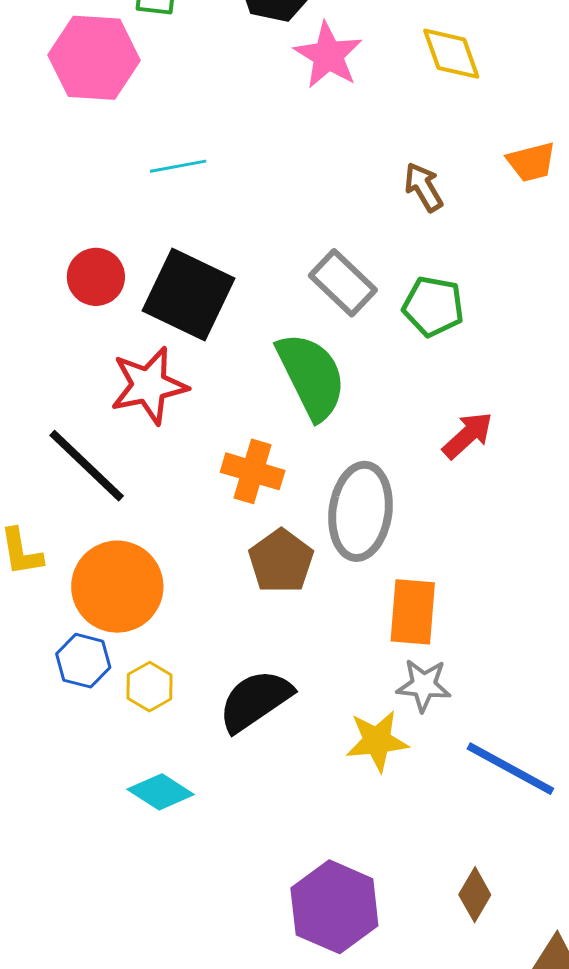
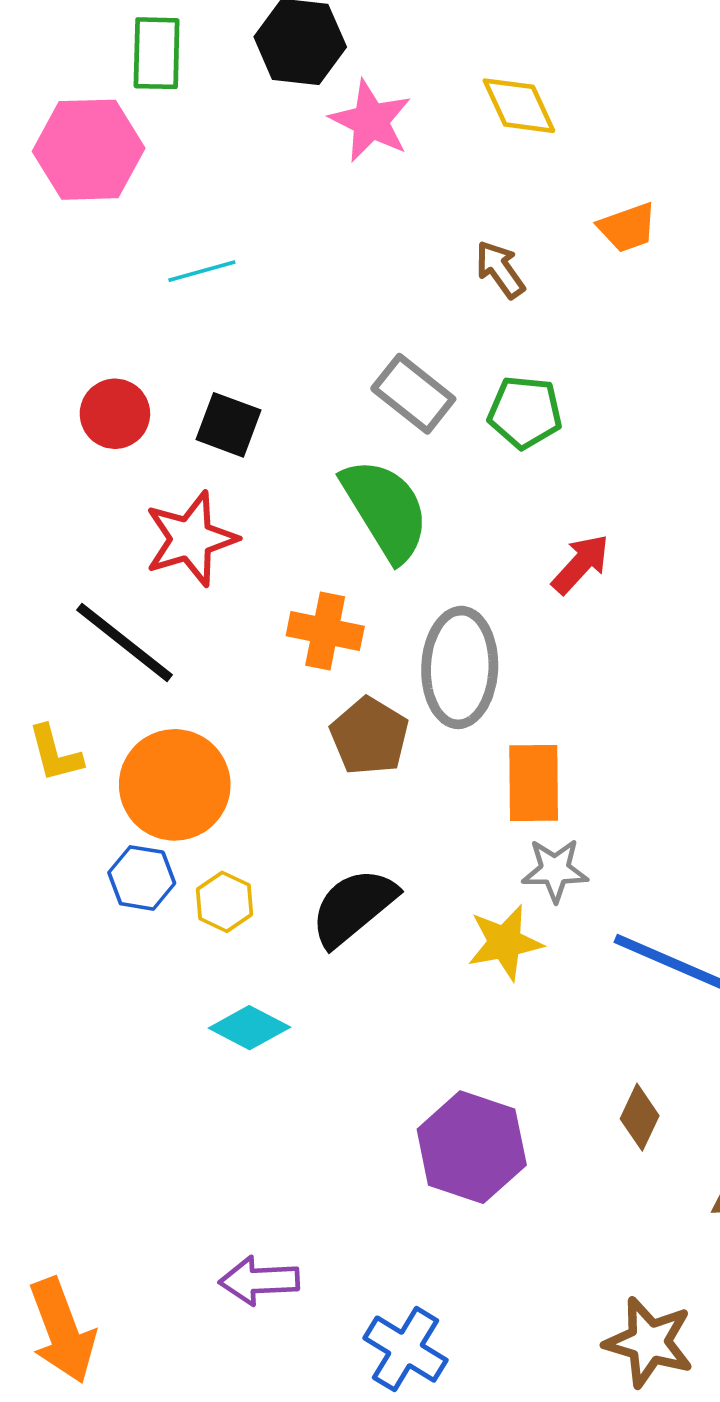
black square: (188, 294) -> (228, 425), size x0.6

